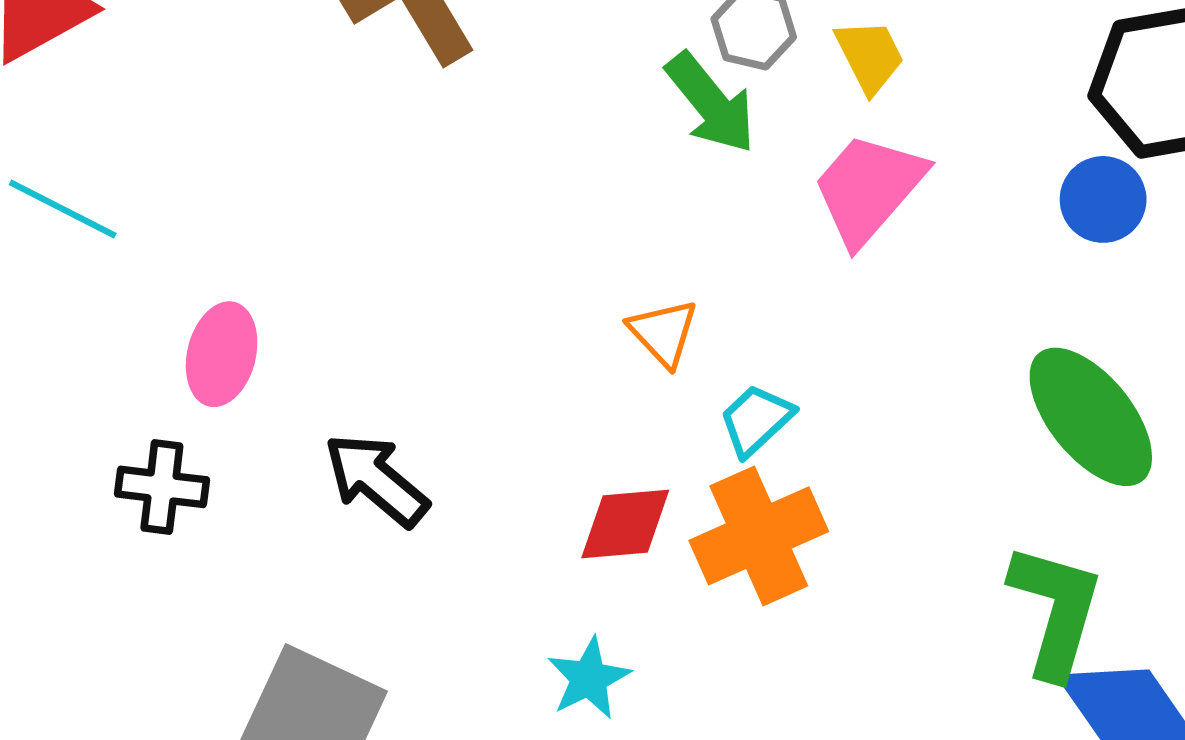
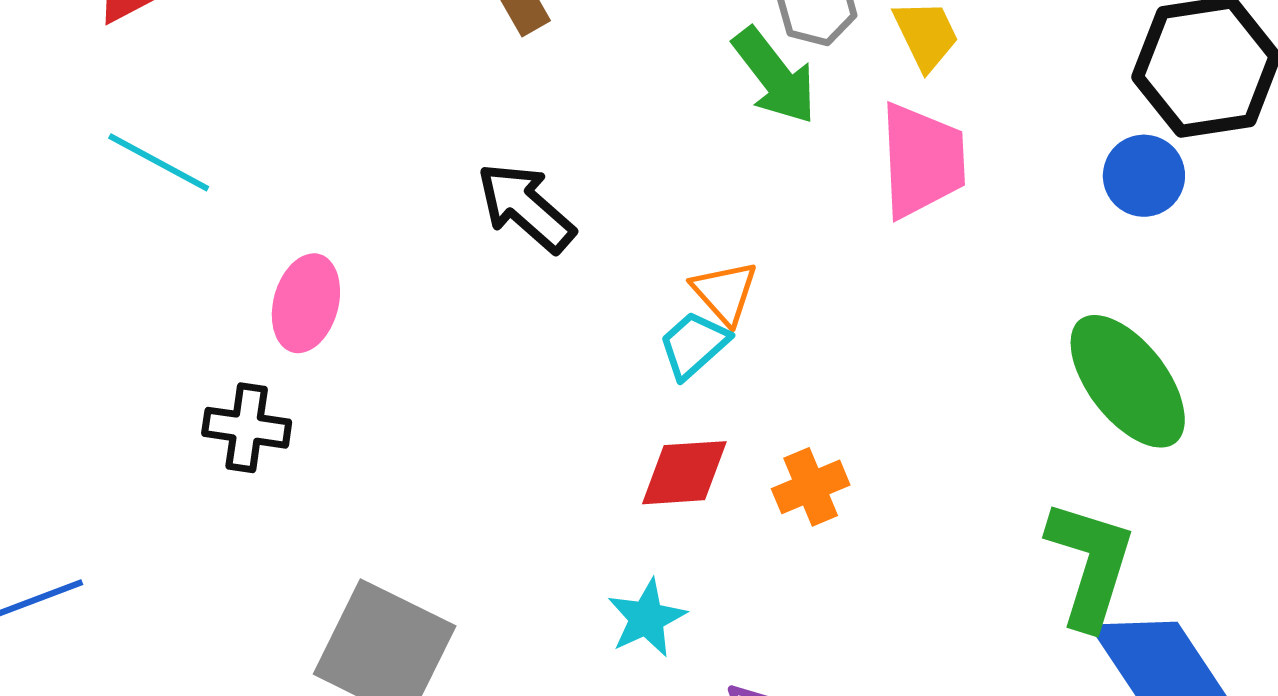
pink trapezoid: (869, 189) -> (922, 160), turned 135
cyan trapezoid: (756, 420) -> (694, 345), moved
black arrow: (376, 480) -> (526, 207), moved
orange cross: (759, 536) -> (811, 487), size x0.6

